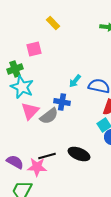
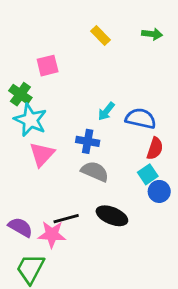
yellow rectangle: (53, 23) -> (101, 35), moved
green cross: (15, 69) -> (20, 94), turned -35
gray semicircle: (49, 116) -> (95, 171), moved, turned -120

